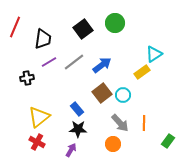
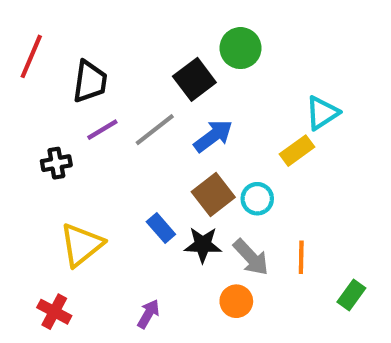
black square: (83, 29) -> (194, 79), moved
black star: (78, 129) -> (203, 245), moved
red cross: (37, 142) -> (54, 312), moved

